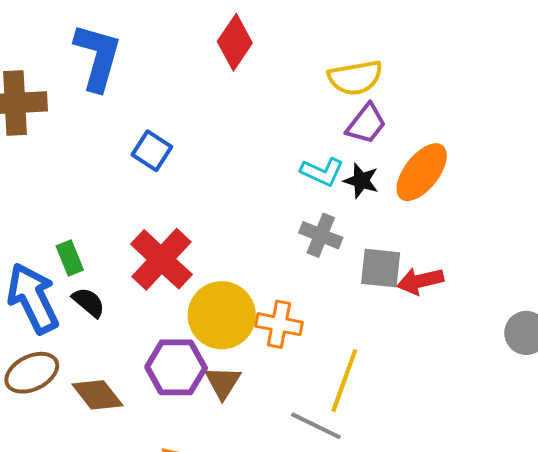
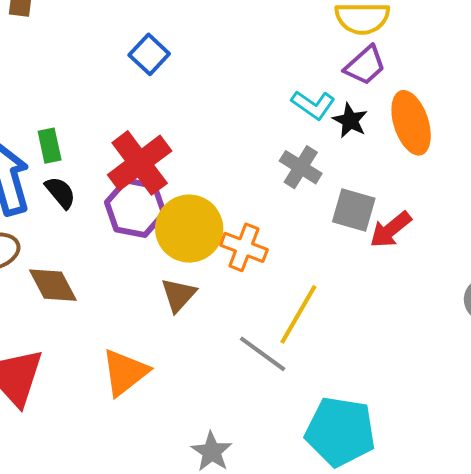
orange ellipse: (422, 172) -> (411, 123), turned -66
red arrow: (420, 281) -> (391, 230), turned -36
purple hexagon: (176, 367) -> (135, 208), moved

